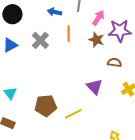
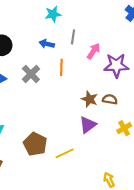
brown star: (96, 40) -> (89, 99), moved
purple triangle: (94, 87) -> (88, 125), turned 36
brown pentagon: (46, 106) -> (35, 144), turned 30

